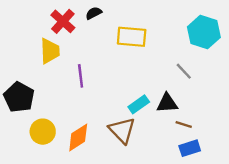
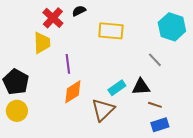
brown triangle: (122, 130) -> (103, 110), turned 30
yellow circle: (43, 132) -> (17, 111), moved
orange diamond: (78, 138) -> (73, 92), moved

